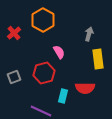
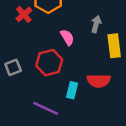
red cross: (14, 33) -> (24, 14), moved
gray arrow: (89, 34) -> (96, 24), moved

